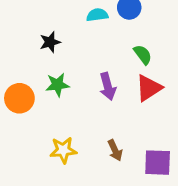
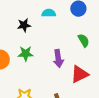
cyan semicircle: (97, 15) -> (49, 13), moved
red triangle: (149, 88) -> (80, 74), moved

